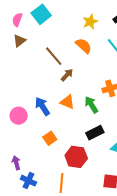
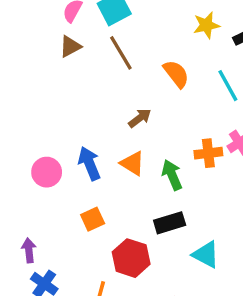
yellow star: (90, 22) -> (206, 25), moved
brown line: (54, 56) -> (121, 53), moved

